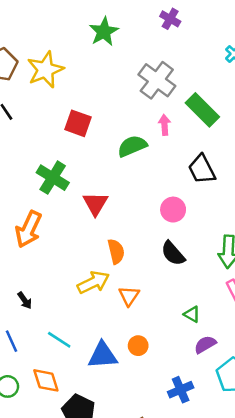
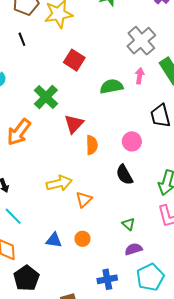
orange semicircle: (116, 251) -> (92, 145), moved
cyan line: (59, 340) -> (13, 216), moved
blue triangle: (103, 355) -> (54, 240), size x0.7

